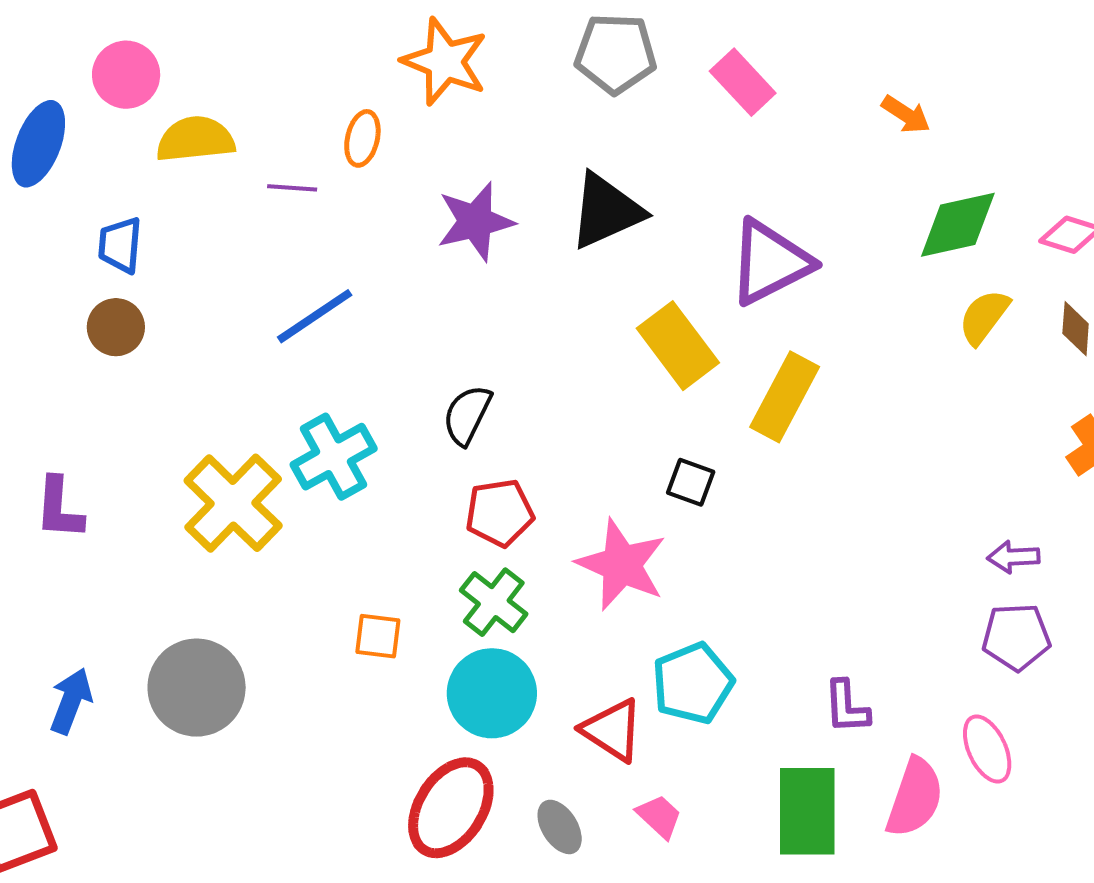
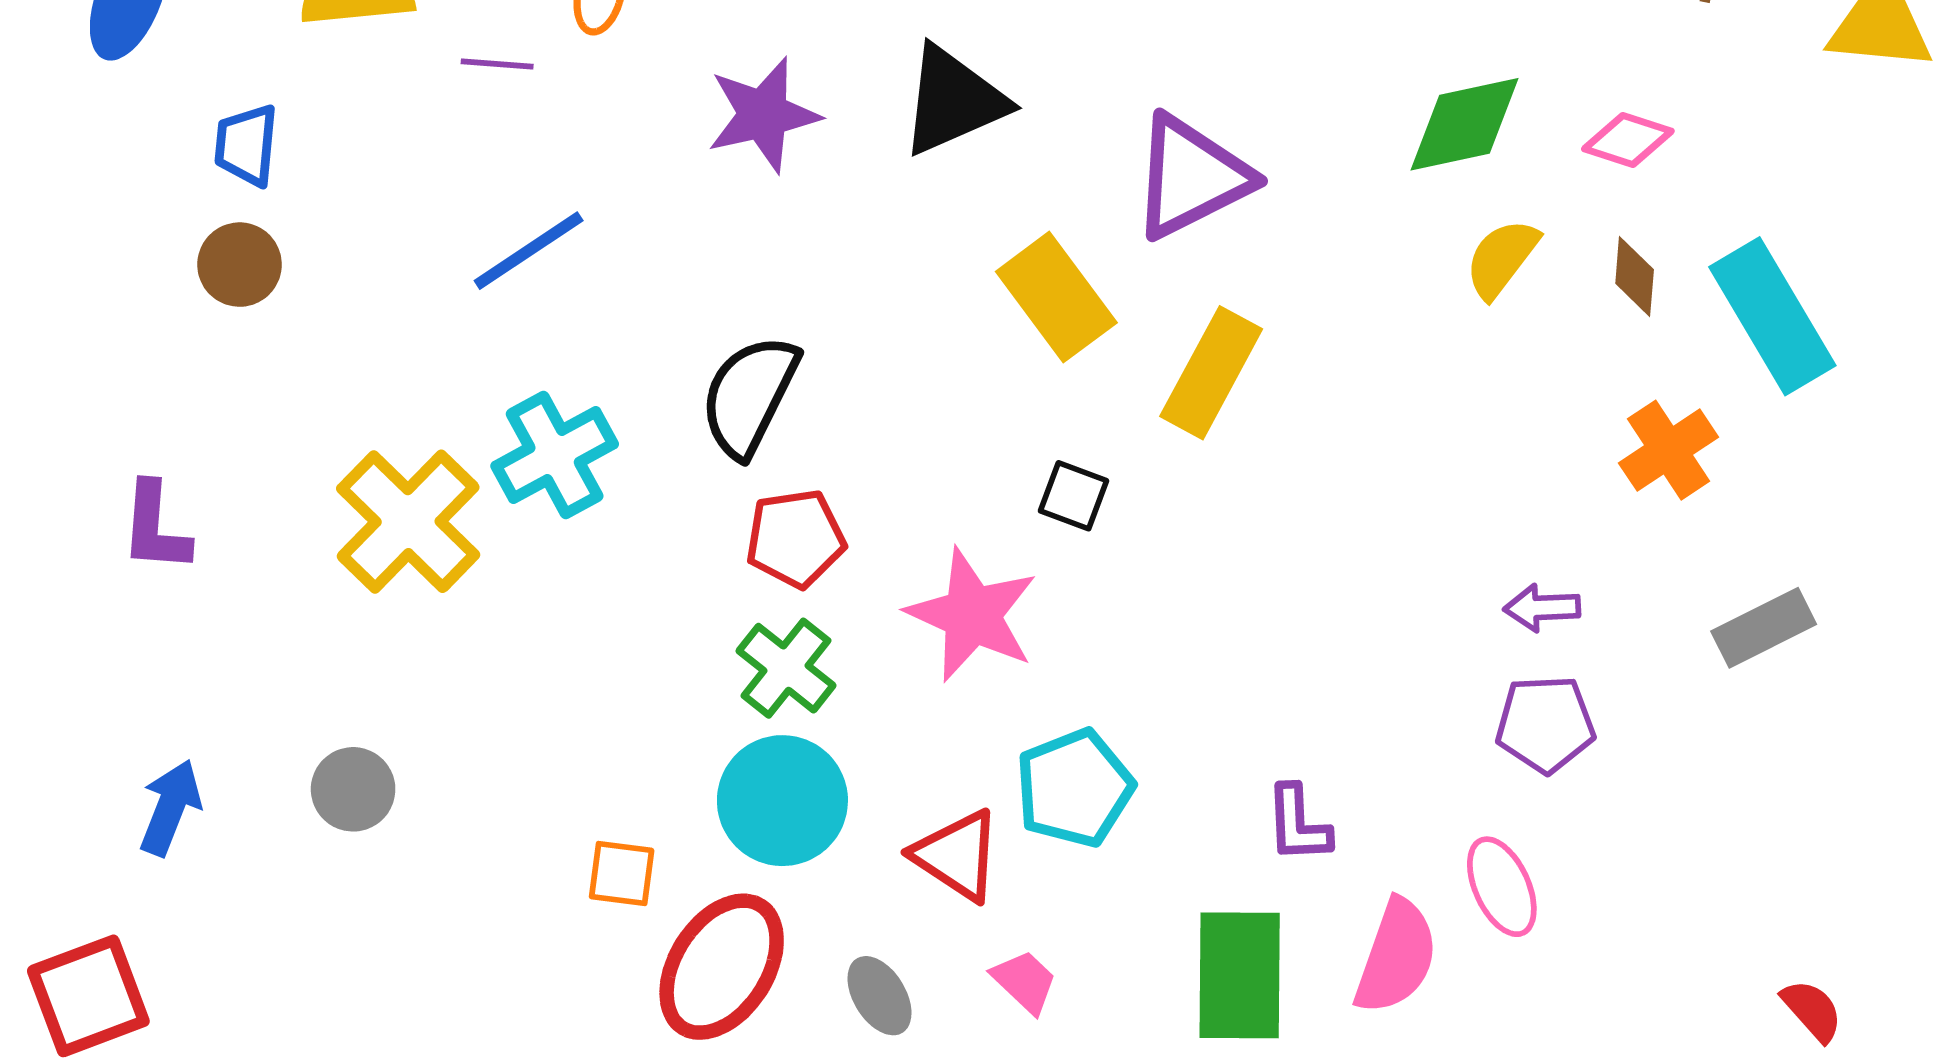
black semicircle: (467, 415) -> (749, 396), size x1.4
orange square: (378, 636) -> (622, 873), moved
gray circle: (197, 688) -> (353, 789), size x0.6

